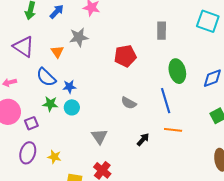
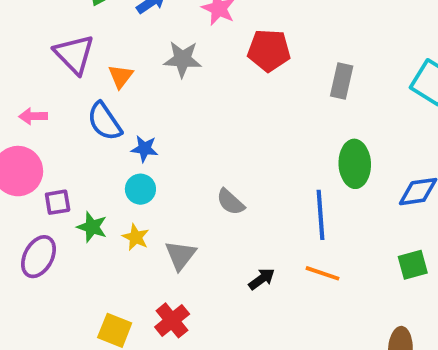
orange triangle: (57, 52) -> (121, 76), moved
red pentagon: (125, 56) -> (269, 50), moved
gray semicircle: (129, 103) -> (230, 202), moved
green star: (50, 104) -> (92, 227), moved
yellow star: (54, 157) -> (136, 237), moved

